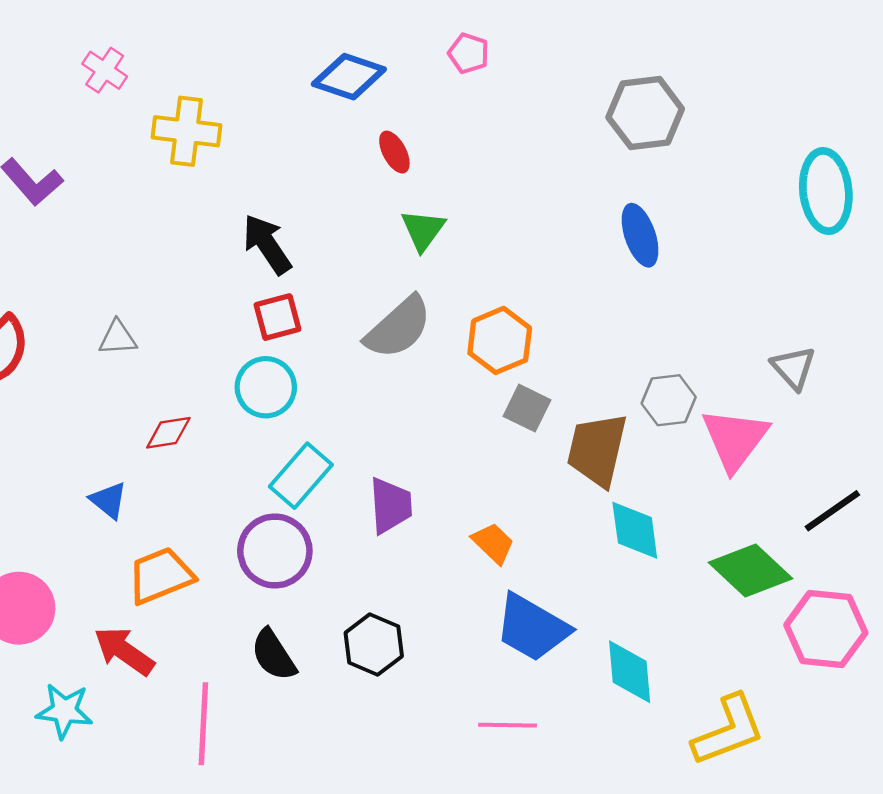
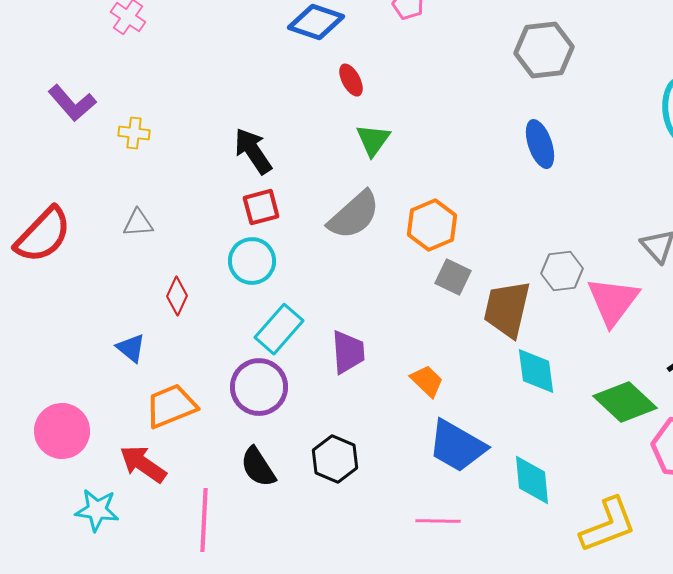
yellow cross: (187, 131) -> (134, 133), moved, size x0.6
red diamond: (168, 433) -> (177, 296), turned -57

